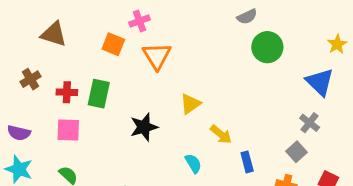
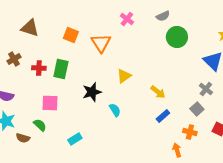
pink cross: (140, 21) -> (127, 19), moved, turned -32
pink square: (68, 130) -> (50, 103), moved
yellow arrow: (221, 134) -> (158, 92), moved
blue rectangle: (247, 162) -> (163, 116), turned 64
cyan semicircle: (193, 163) -> (115, 110), moved

